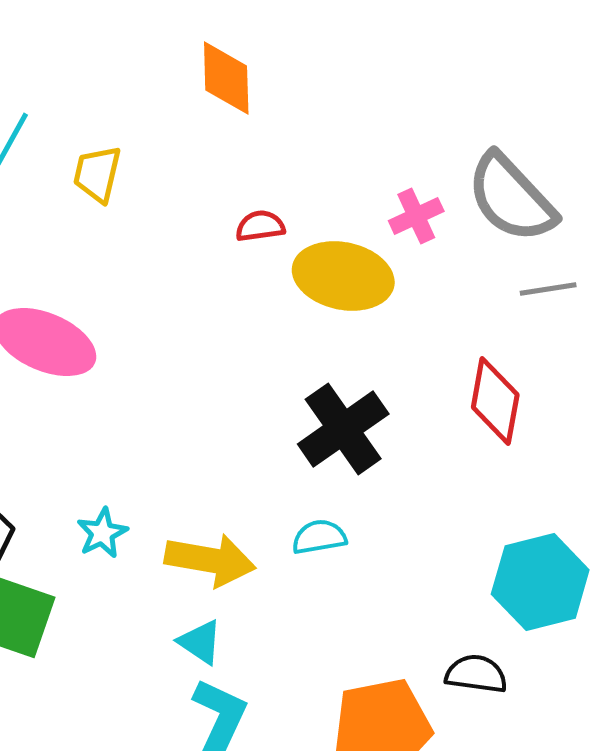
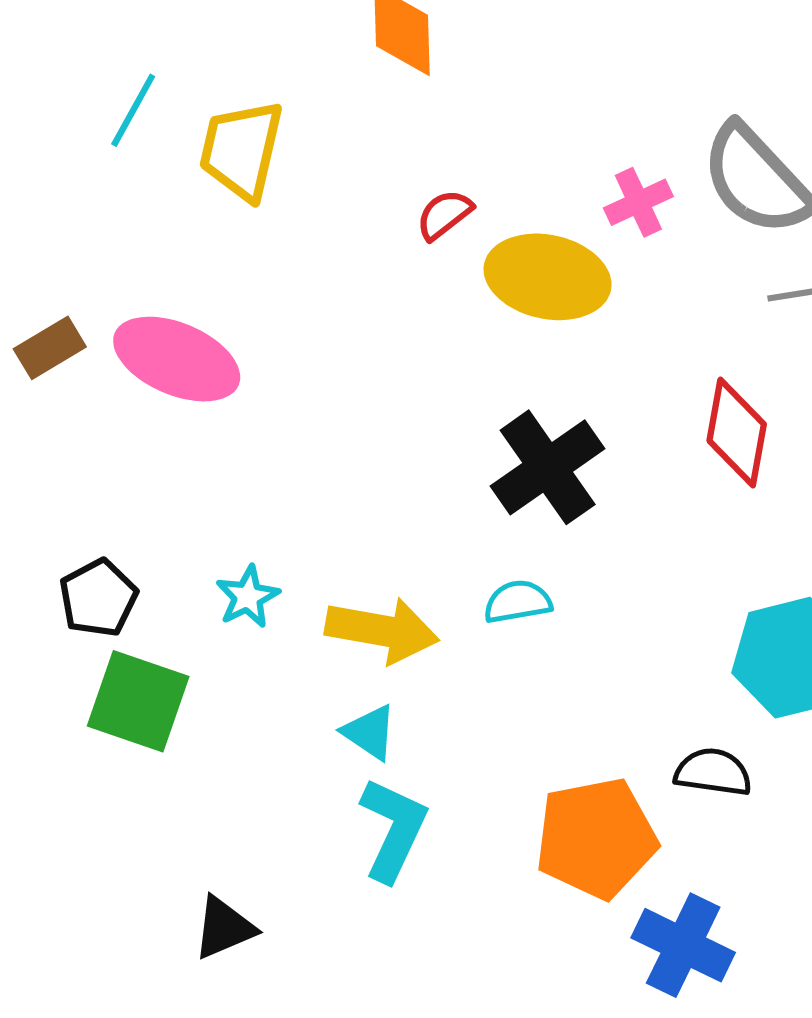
yellow trapezoid: (97, 174) -> (241, 150), size x1.4
red semicircle: (260, 226) -> (444, 215), turned -30

